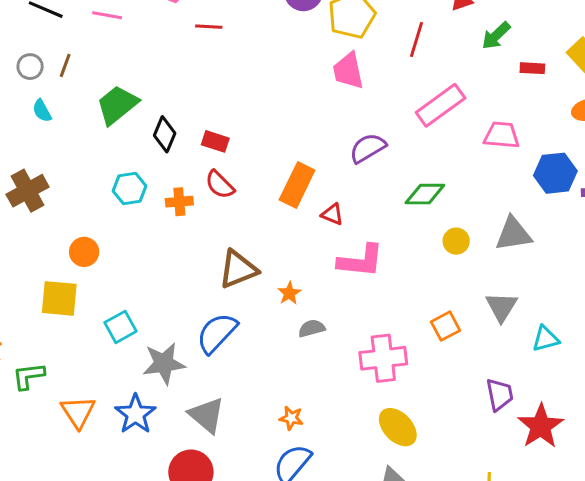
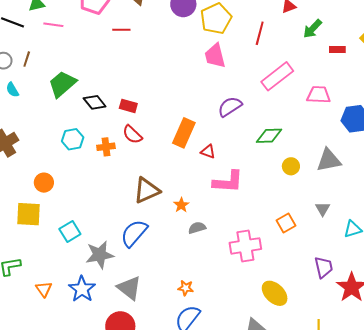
black diamond: (165, 134) -> (95, 102), turned -60
gray triangle: (501, 307) -> (323, 209), size x0.7
orange triangle: (78, 412) -> (44, 289), size x0.7
yellow ellipse: (398, 427) -> (275, 293), moved

